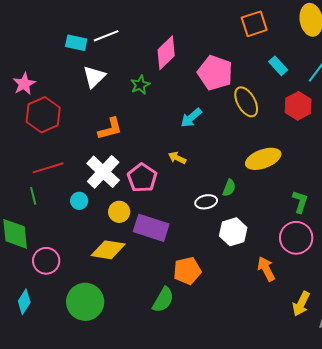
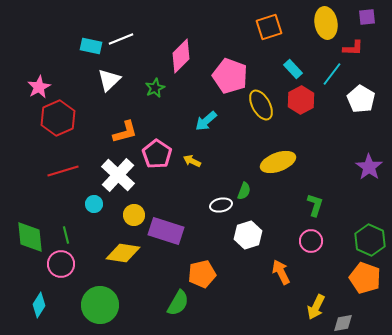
red hexagon: (298, 106) -> (301, 100), moved
pink pentagon: (142, 178) -> (157, 154), moved
green line: (33, 196) -> (66, 235), moved
pink circle: (296, 238) -> (311, 241), size x0.7

